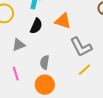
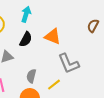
yellow line: (84, 70) -> (54, 85), moved

